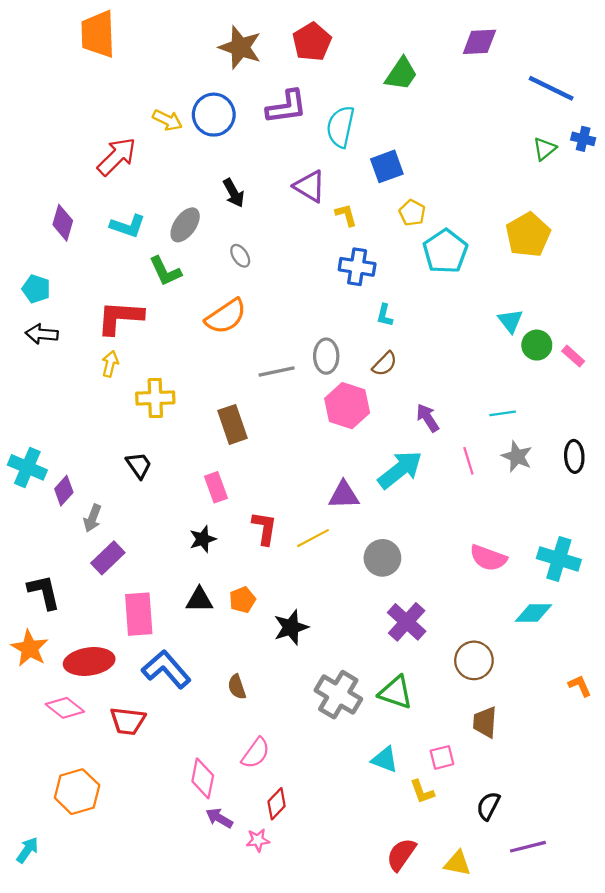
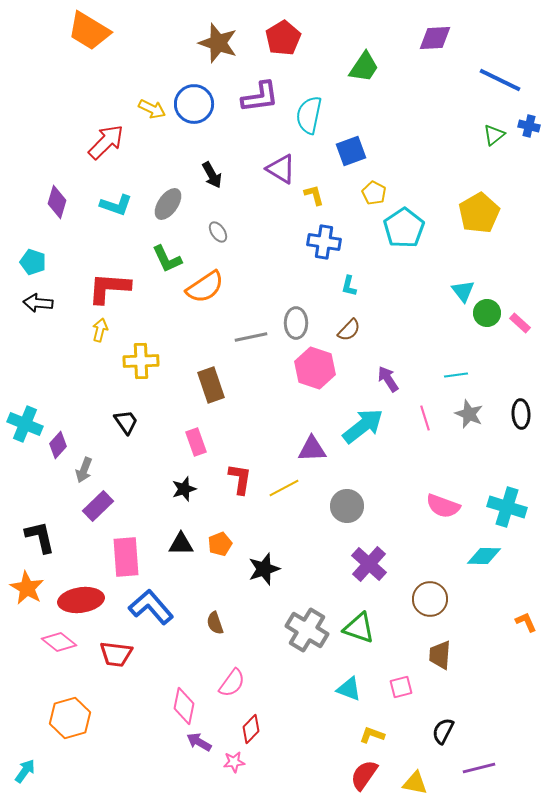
orange trapezoid: (98, 34) -> (89, 31), turned -57
green L-shape: (165, 271) -> (167, 259), moved
yellow L-shape: (422, 792) -> (372, 735), moved, turned 130

